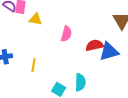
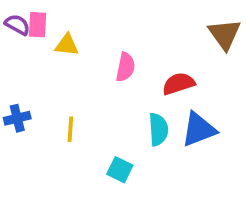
blue triangle: (109, 52) -> (199, 129), moved
cyan semicircle: (80, 82) -> (158, 129), moved

